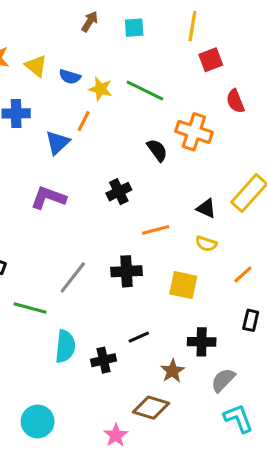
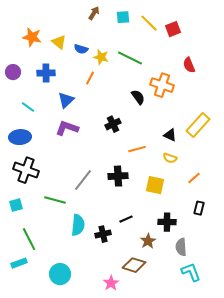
yellow line: (192, 26) -> (149, 23), moved, turned -54
red square: (211, 60) -> (173, 29), moved
blue triangle: (58, 143) -> (66, 100), moved
gray semicircle: (223, 380) -> (181, 247), turned -48

